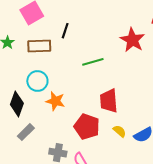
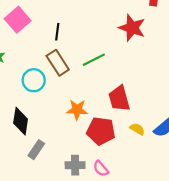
brown rectangle: (39, 46) -> (58, 63), moved, turned 70
cyan circle: (37, 81) -> (34, 80), moved
orange star: (55, 101) -> (77, 110), moved

